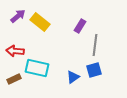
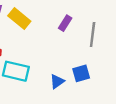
gray line: (95, 45) -> (93, 35), moved

